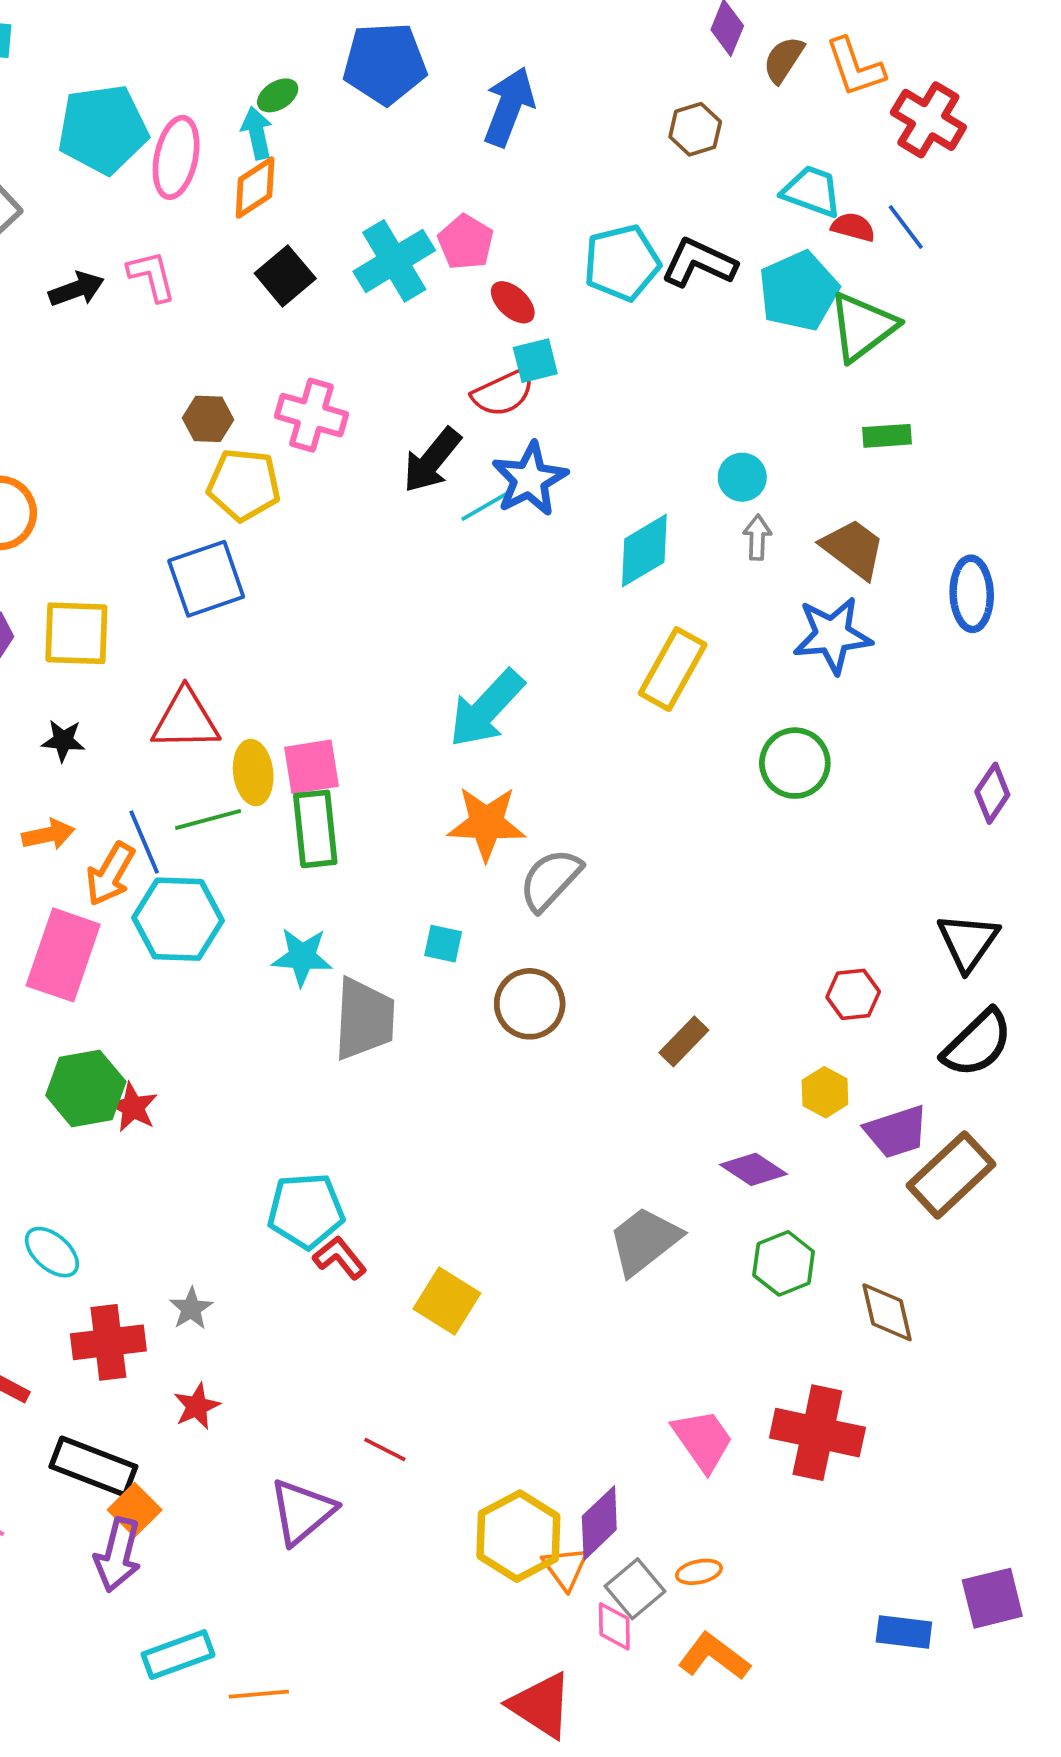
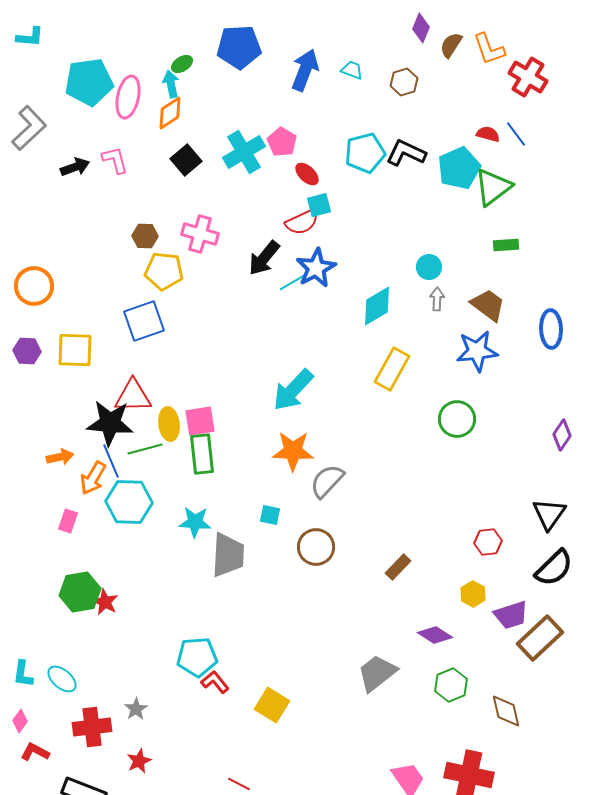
cyan trapezoid: (812, 191) -> (352, 70), moved, size x0.7
black star: (63, 741) -> (110, 423), moved, size x2.0
pink rectangle: (63, 955) -> (68, 521), size x0.5

